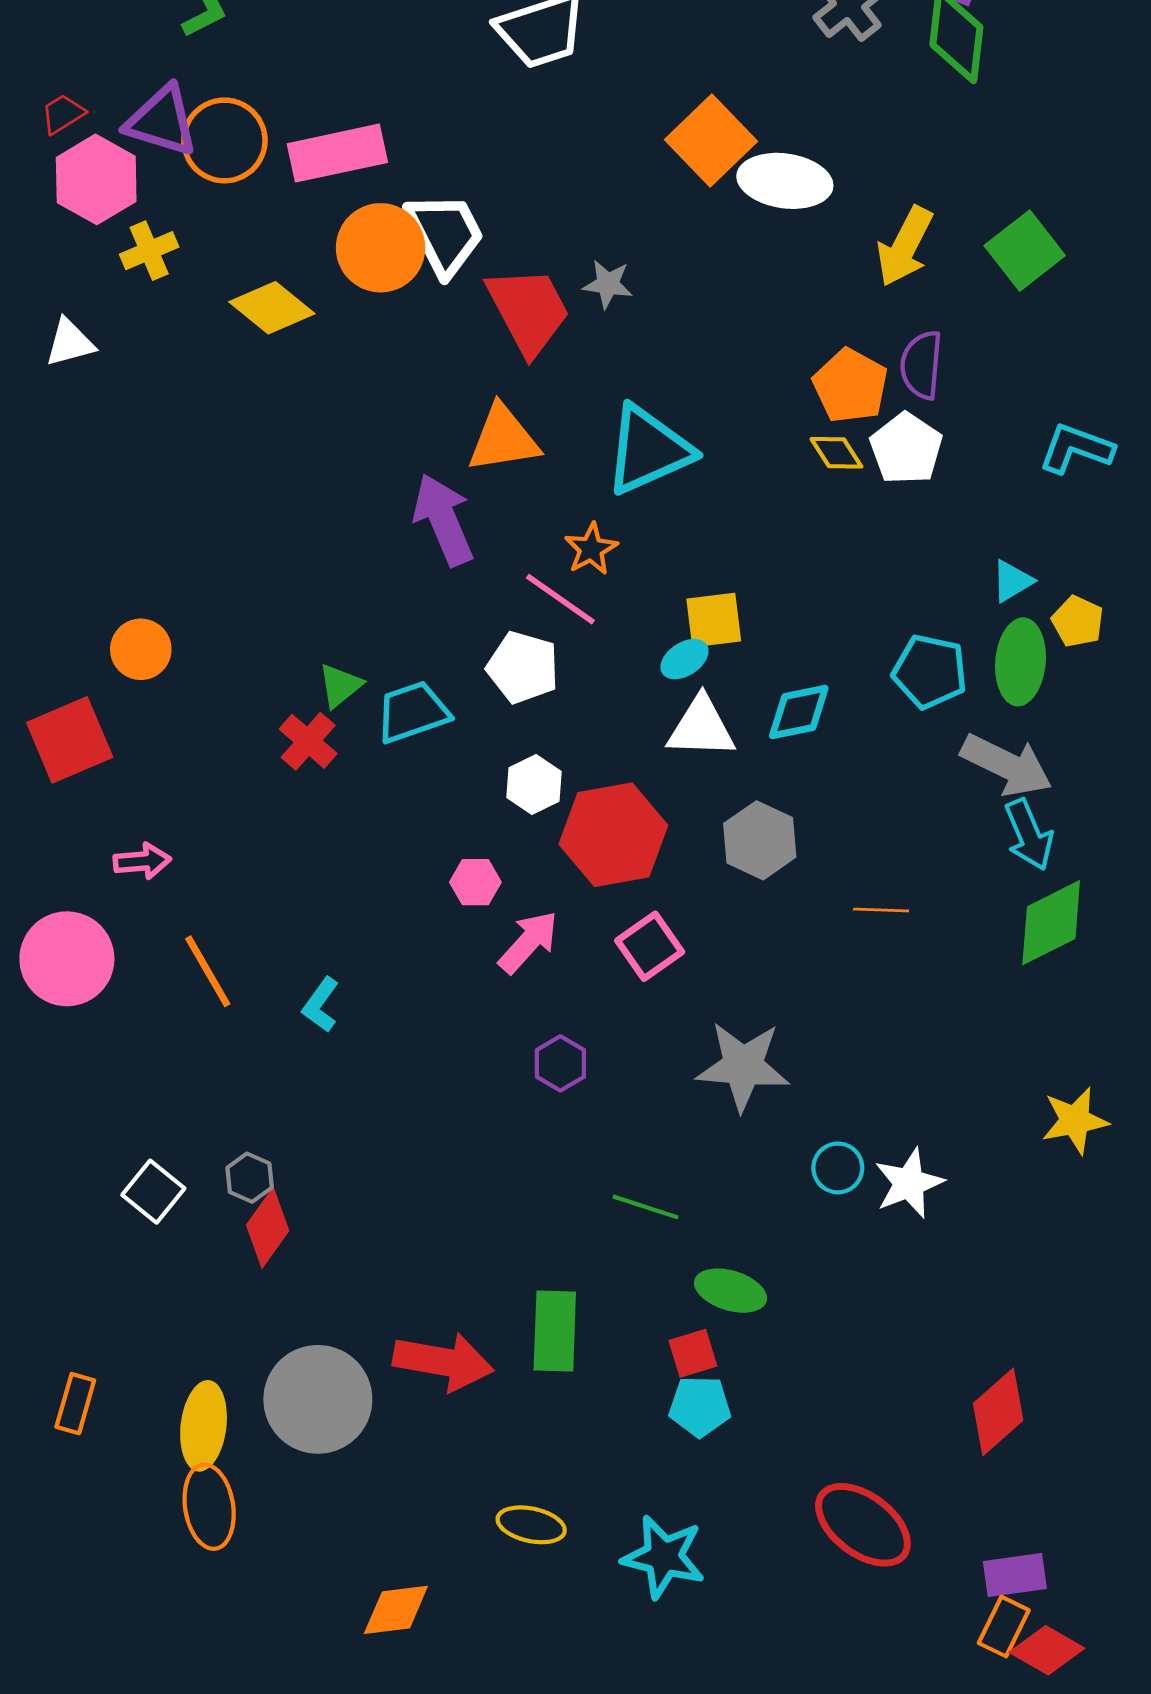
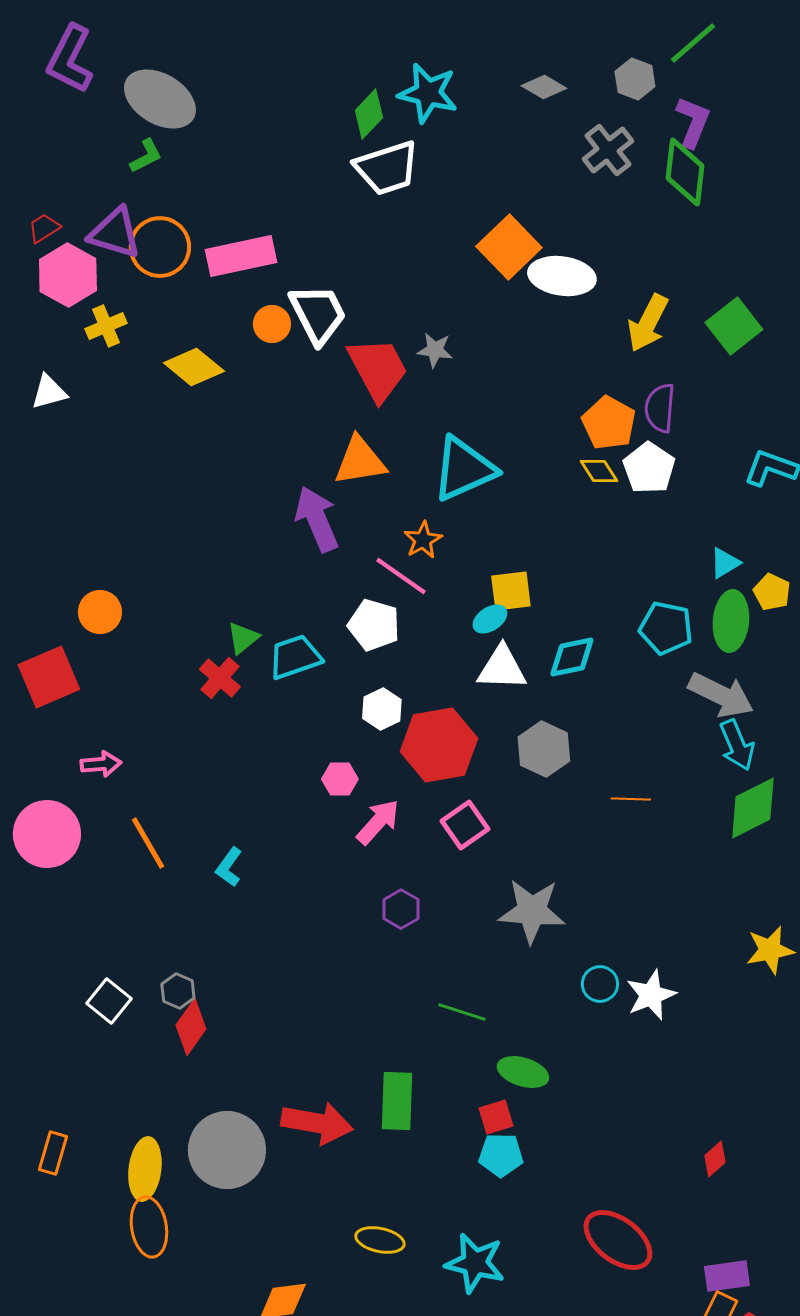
orange circle: (381, 248) -> (272, 324), size x0.6
red diamond: (998, 1412) -> (715, 1159), size x0.6

